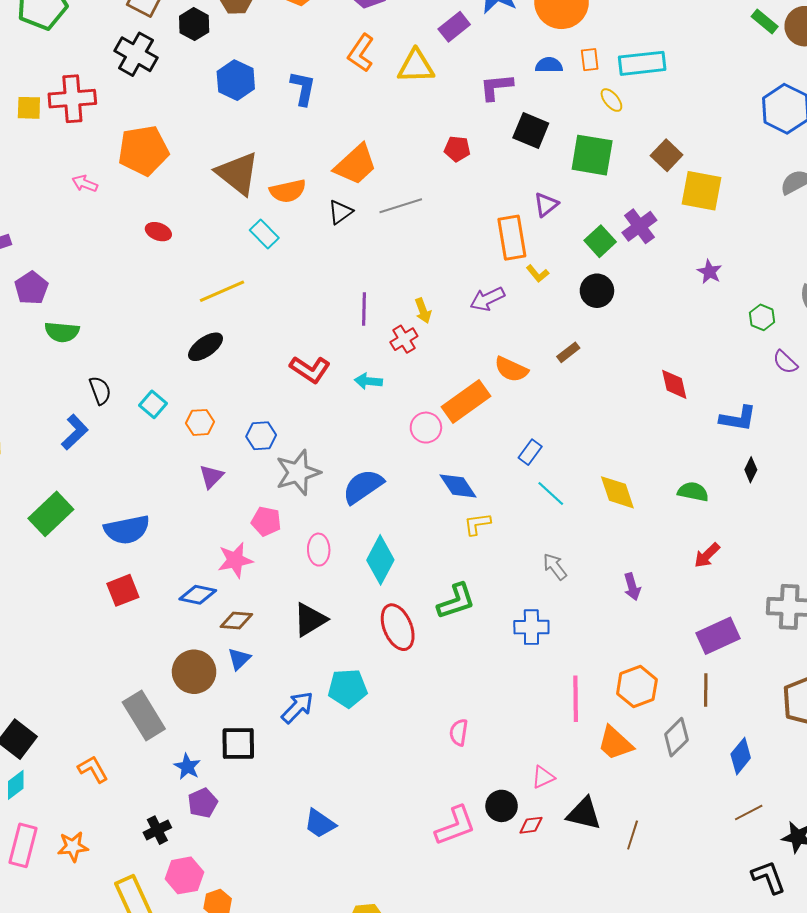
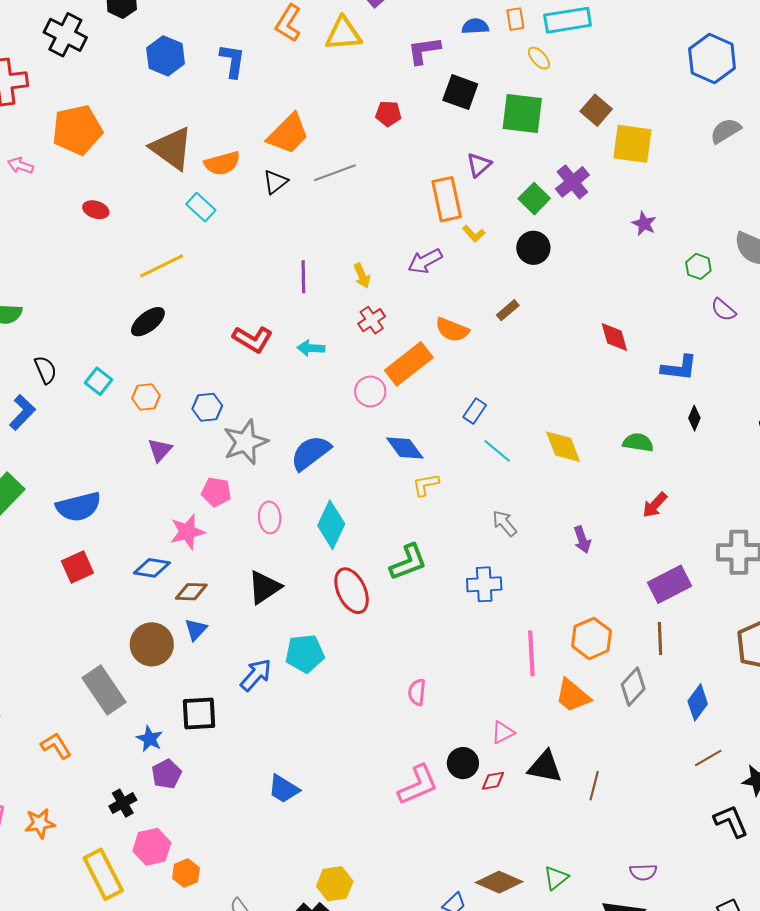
red cross: (404, 339) -> (372, 320), moved

